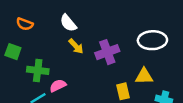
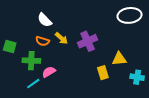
white semicircle: (68, 23) -> (45, 20), moved
orange semicircle: (25, 24) -> (43, 41), moved
white ellipse: (152, 40) -> (130, 15), moved

